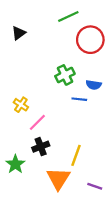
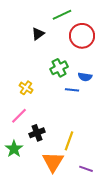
black triangle: (19, 33) -> (38, 34), moved
yellow cross: (21, 105) -> (26, 88), moved
pink line: (37, 122) -> (19, 116), moved

